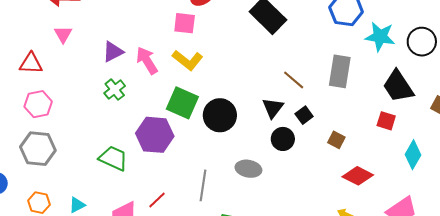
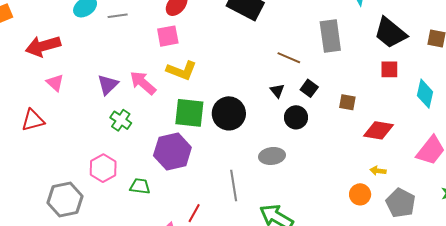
pink hexagon: (38, 104) -> (103, 168), moved
black triangle: (273, 108) -> (277, 91), size x0.7
green trapezoid: (113, 158) -> (140, 186), size x0.7

